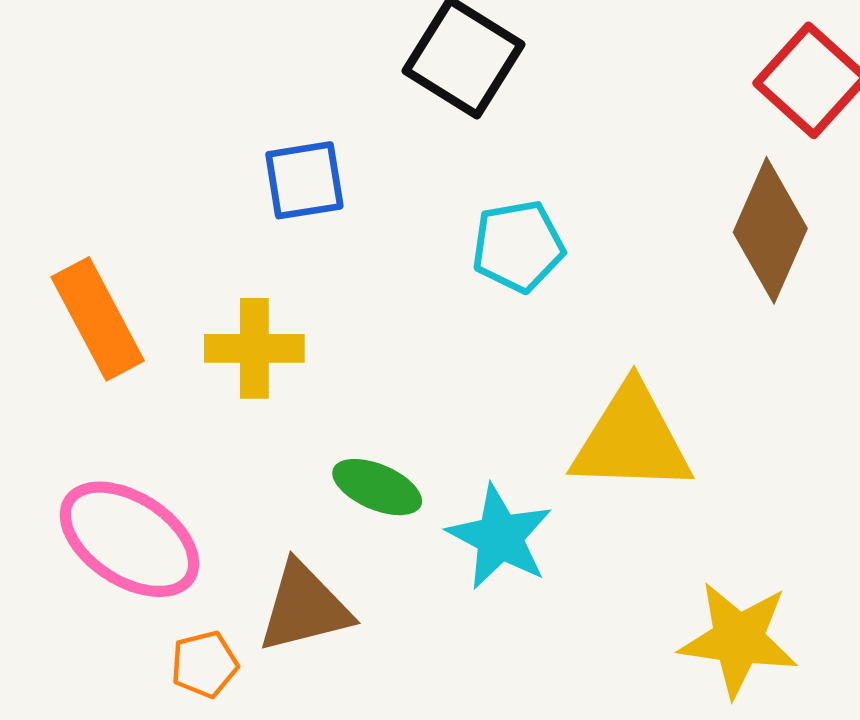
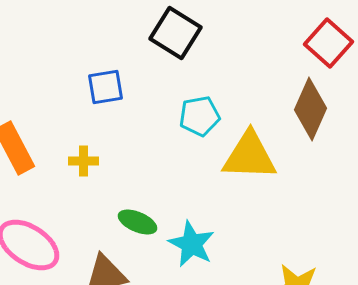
yellow cross: (254, 348) -> (84, 161), size x0.7
yellow triangle: (632, 439) -> (250, 156), moved

